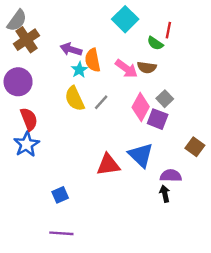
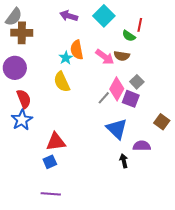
brown cross: (26, 40) -> (22, 33), turned 35
purple arrow: (71, 49) -> (69, 16), moved
gray line: (101, 102) -> (104, 98), moved
red triangle: (108, 165) -> (56, 142), moved
black arrow: (165, 194) -> (124, 161), moved

